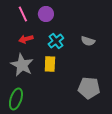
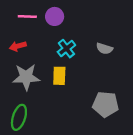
pink line: (23, 14) -> (27, 16), turned -63
red arrow: (26, 39) -> (18, 46), moved
gray star: (22, 65) -> (26, 77), turned -30

